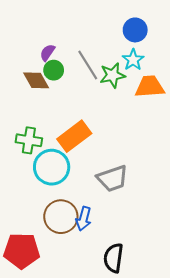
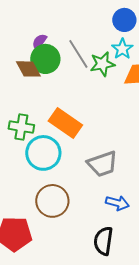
green circle: (54, 70) -> (45, 59), size x1.5
orange rectangle: (74, 136) -> (65, 123), turned 72
blue arrow: (84, 219) -> (117, 203), moved, turned -90

